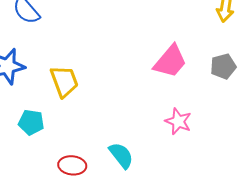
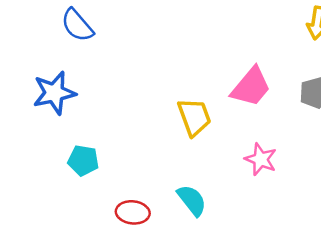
yellow trapezoid: (64, 81) -> (194, 117), moved

